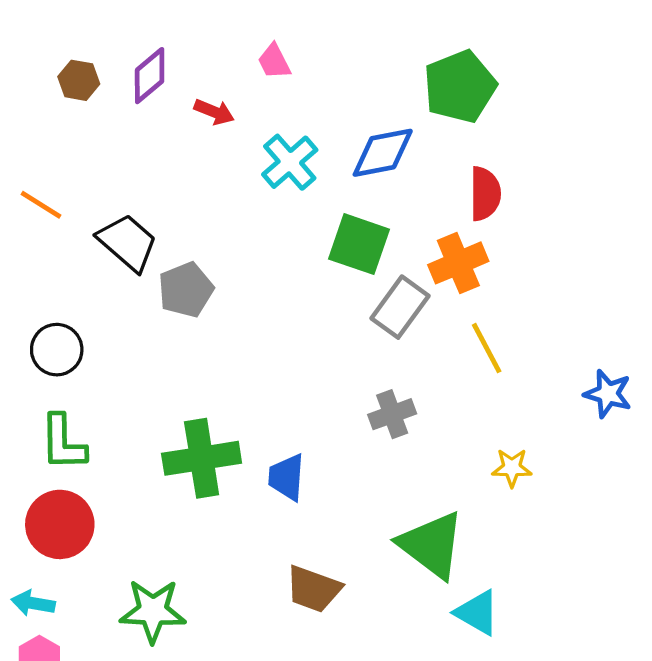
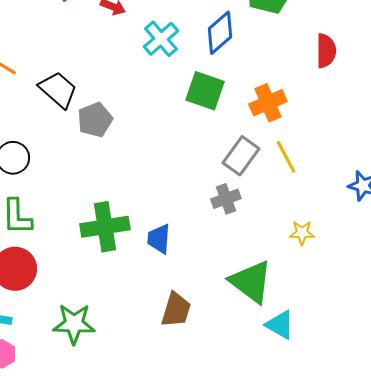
blue diamond: (383, 153) -> (220, 33), turned -30
red semicircle: (485, 194) -> (326, 51), moved
gray rectangle: (400, 307) -> (241, 156), moved
brown trapezoid: (313, 589) -> (176, 310), turned -93

